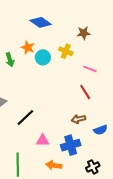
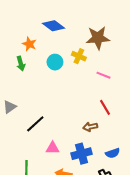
brown star: (84, 33) -> (98, 38), size x1.6
orange star: (28, 48) -> (29, 44), moved
red line: (85, 92) -> (105, 107), moved
blue semicircle: (100, 130) -> (113, 153), moved

